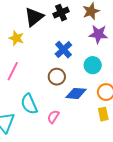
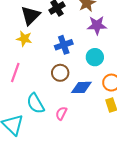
yellow star: (16, 38) -> (24, 39), moved
blue cross: (63, 50) -> (64, 45), turned 30

